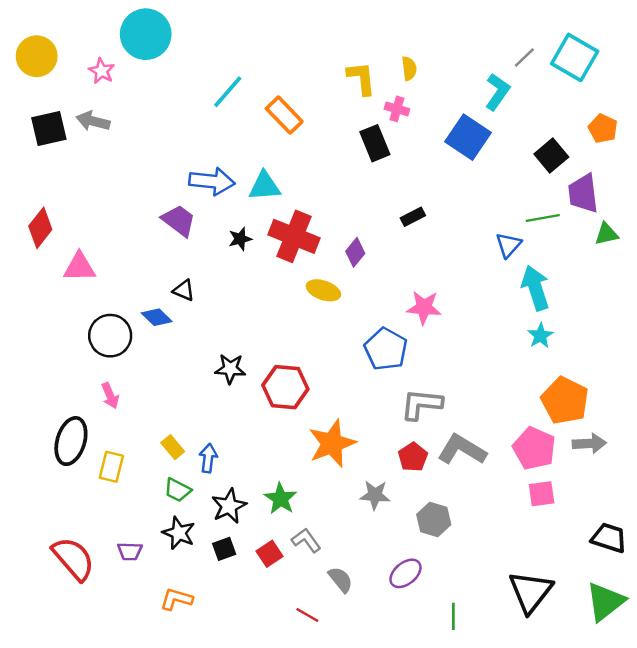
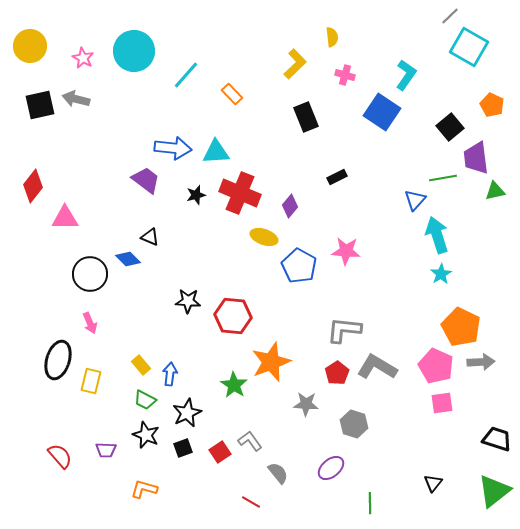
cyan circle: (146, 34) -> (134, 51), moved
gray line: (524, 57) -> (450, 16), moved
yellow semicircle: (409, 68) -> (332, 37), moved
yellow L-shape: (361, 78) -> (295, 64), turned 52
pink cross: (397, 109) -> (345, 75), moved
orange rectangle: (284, 115) -> (232, 94), size x0.7
blue pentagon: (386, 349) -> (299, 266), moved
green star: (281, 499) -> (234, 385), moved
red semicircle: (73, 559) -> (60, 456), size x0.7
black triangle: (531, 592) -> (433, 483), size x0.5

